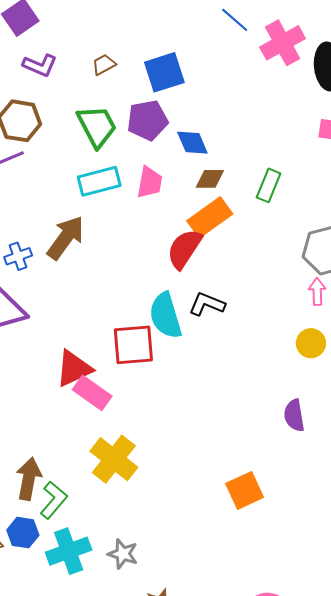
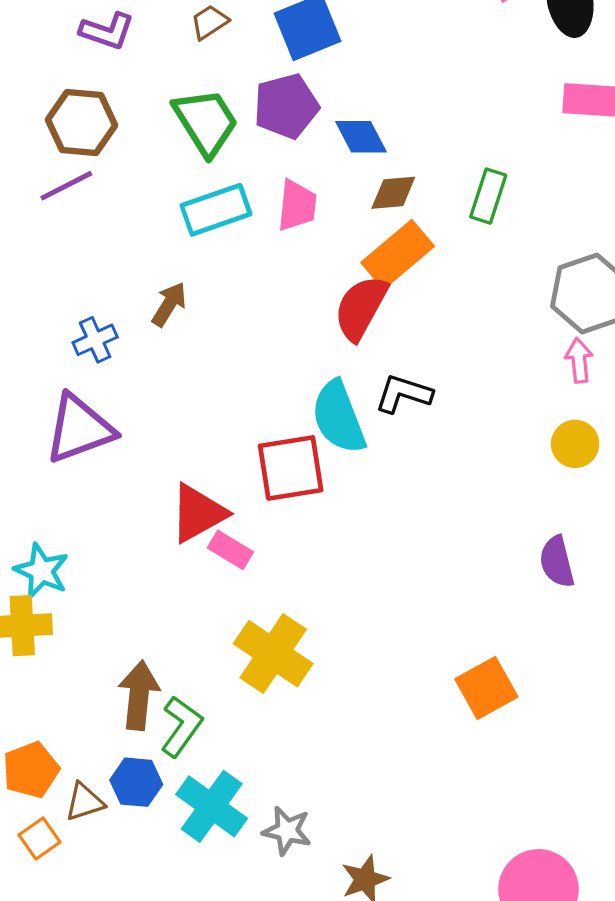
brown arrow: (66, 238) -> (169, 304), size x0.6
pink rectangle: (92, 393) -> (230, 550), size x0.7
cyan cross: (69, 551) -> (212, 806), turned -30
gray star: (123, 554) -> (287, 831), moved

